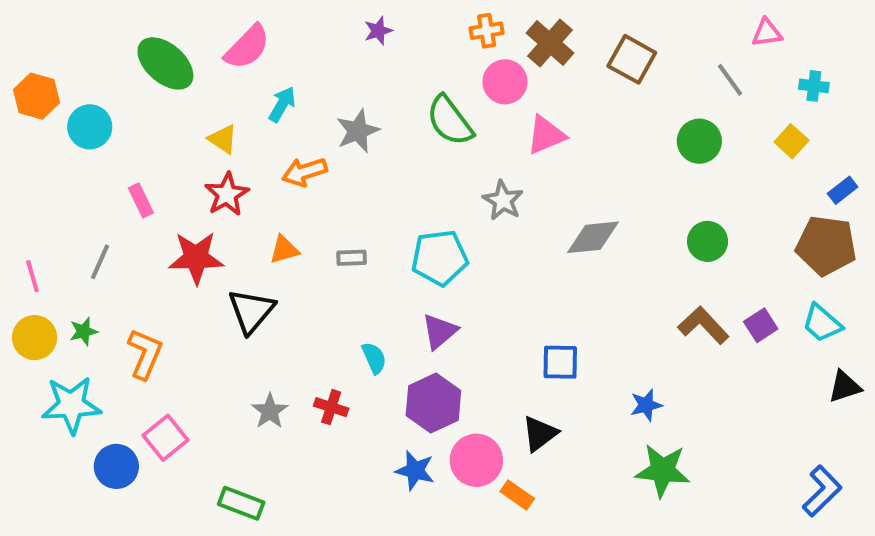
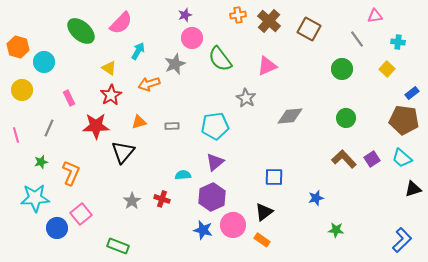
pink circle: (505, 82) -> (192, 38), moved
yellow circle: (35, 338) -> (22, 90), moved
cyan semicircle: (374, 358) -> (183, 175), turned -70
green star: (663, 470) -> (336, 230), moved, size x0.6
orange rectangle: (517, 495) -> (262, 240), moved

